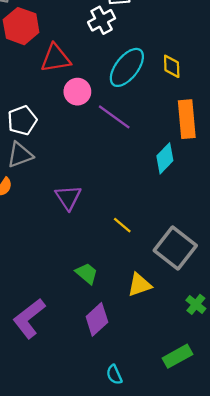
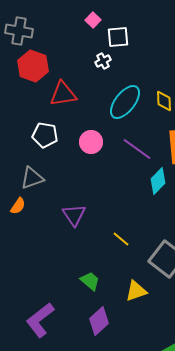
white cross: (102, 20) -> (103, 61), size x0.7
pink circle: (77, 92) -> (91, 142), moved
purple line: (114, 117) -> (137, 149), moved
white pentagon: (22, 120) -> (45, 135), moved, turned 30

